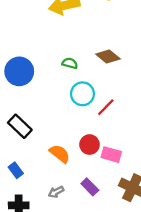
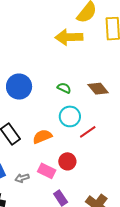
orange semicircle: (60, 154) -> (42, 136), moved, turned -72
pink rectangle: (111, 155) -> (47, 171), moved
gray arrow: (56, 192) -> (22, 178), moved

